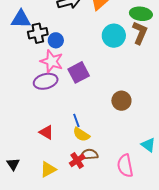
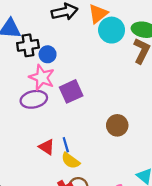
cyan circle: (114, 36) -> (112, 30), moved
red triangle: (46, 132) -> (47, 147), moved

